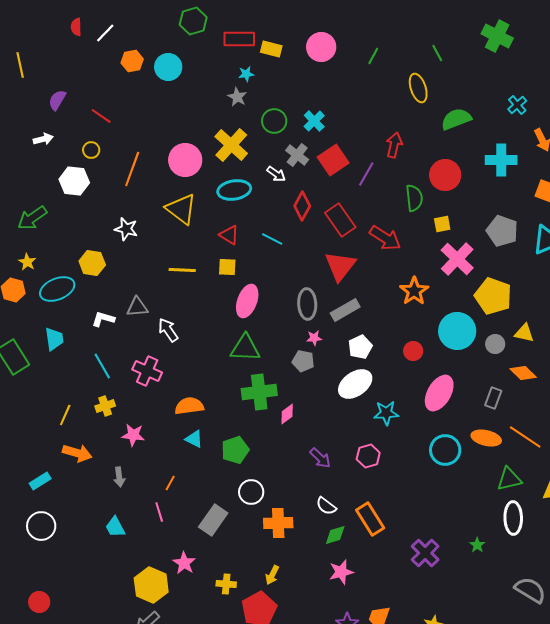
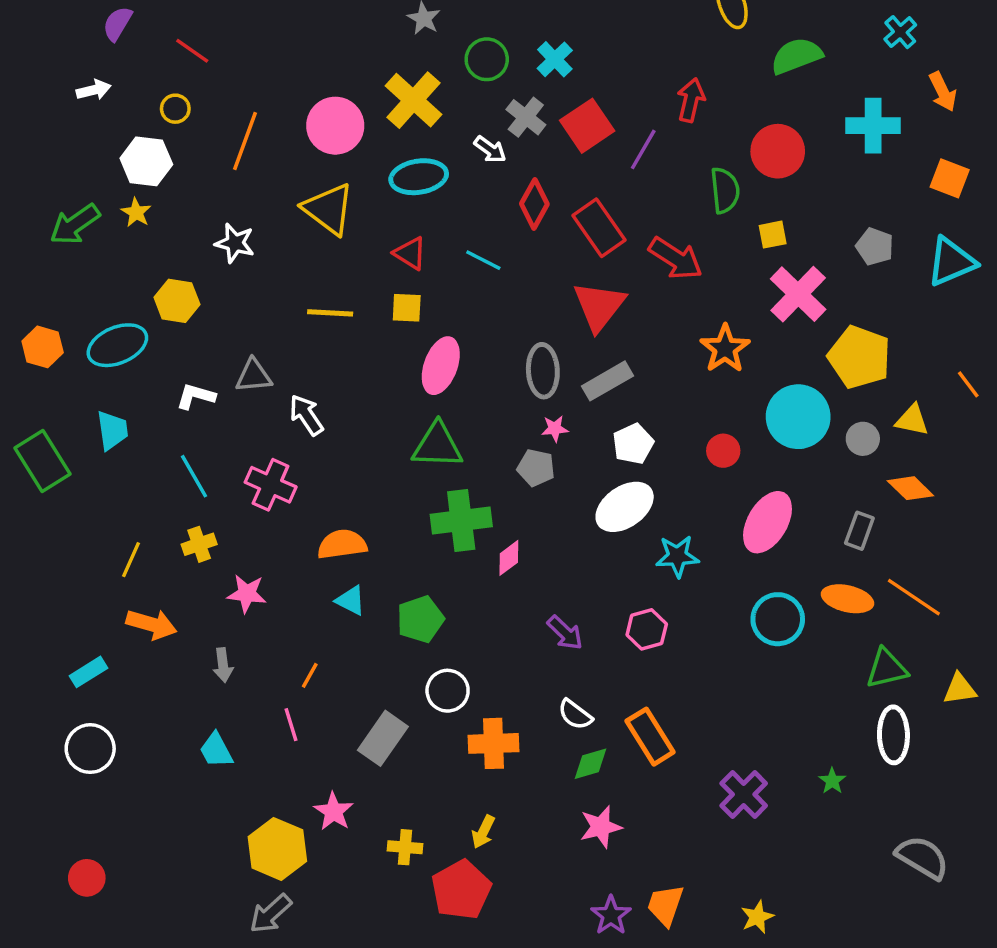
gray pentagon: (502, 231) -> (875, 246), size x0.7
yellow star: (27, 262) -> (136, 212), moved

